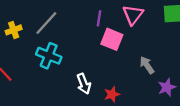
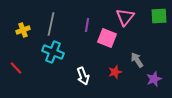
purple line: (99, 18) -> (87, 25), moved
gray line: (46, 23) -> (51, 24), turned -30
red star: (112, 94) -> (115, 72), moved

